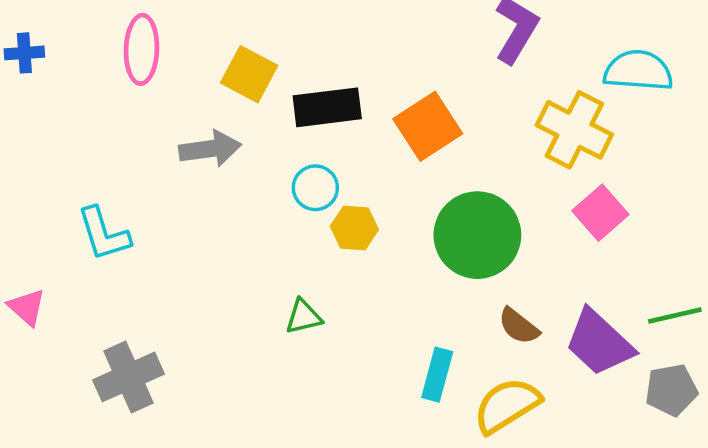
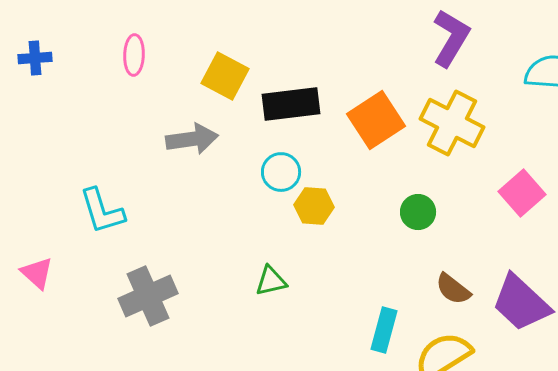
pink ellipse: (142, 49) -> (134, 55), size x0.7
yellow cross: (574, 130) -> (452, 123), moved
green circle: (477, 235) -> (418, 212), size x0.5
gray cross: (129, 377) -> (148, 296), moved

